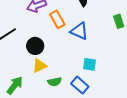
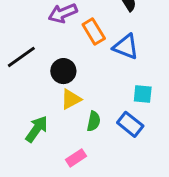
green semicircle: (55, 82) -> (94, 121), turned -64

